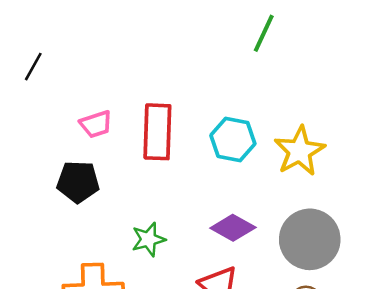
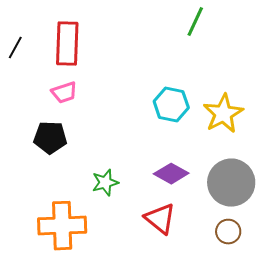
red rectangle: (157, 132) -> (67, 44), moved

